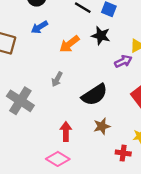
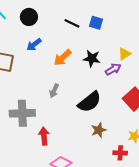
black star: (101, 36) -> (92, 58), moved
gray cross: (20, 101) -> (22, 113), turned -30
red arrow: (66, 131) -> (44, 136), moved

